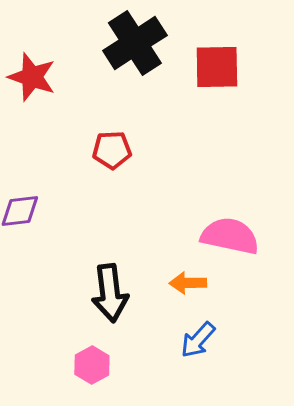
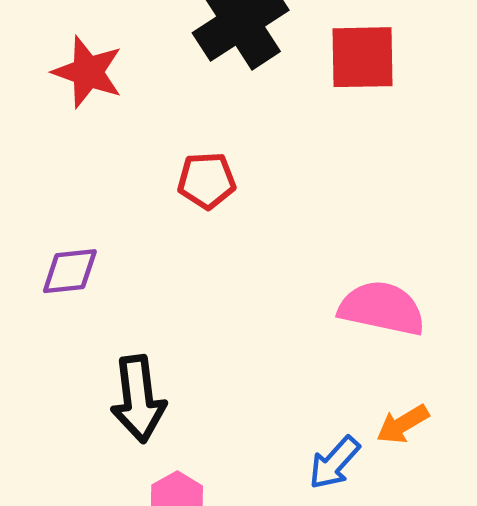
orange arrow: (188, 283) -> (403, 424), moved, turned -30
black arrow: (110, 293) -> (138, 399), moved

